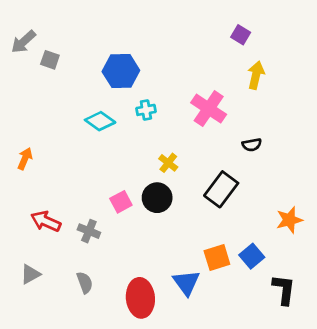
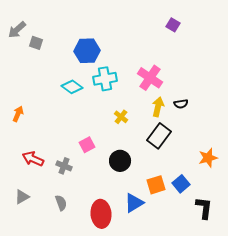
yellow arrow: (256, 75) -> (158, 107), moved
cyan cross: (146, 110) -> (105, 79), size x1.6
black circle: (157, 198) -> (120, 161), moved
blue triangle: (186, 283) -> (134, 203), turned 35

